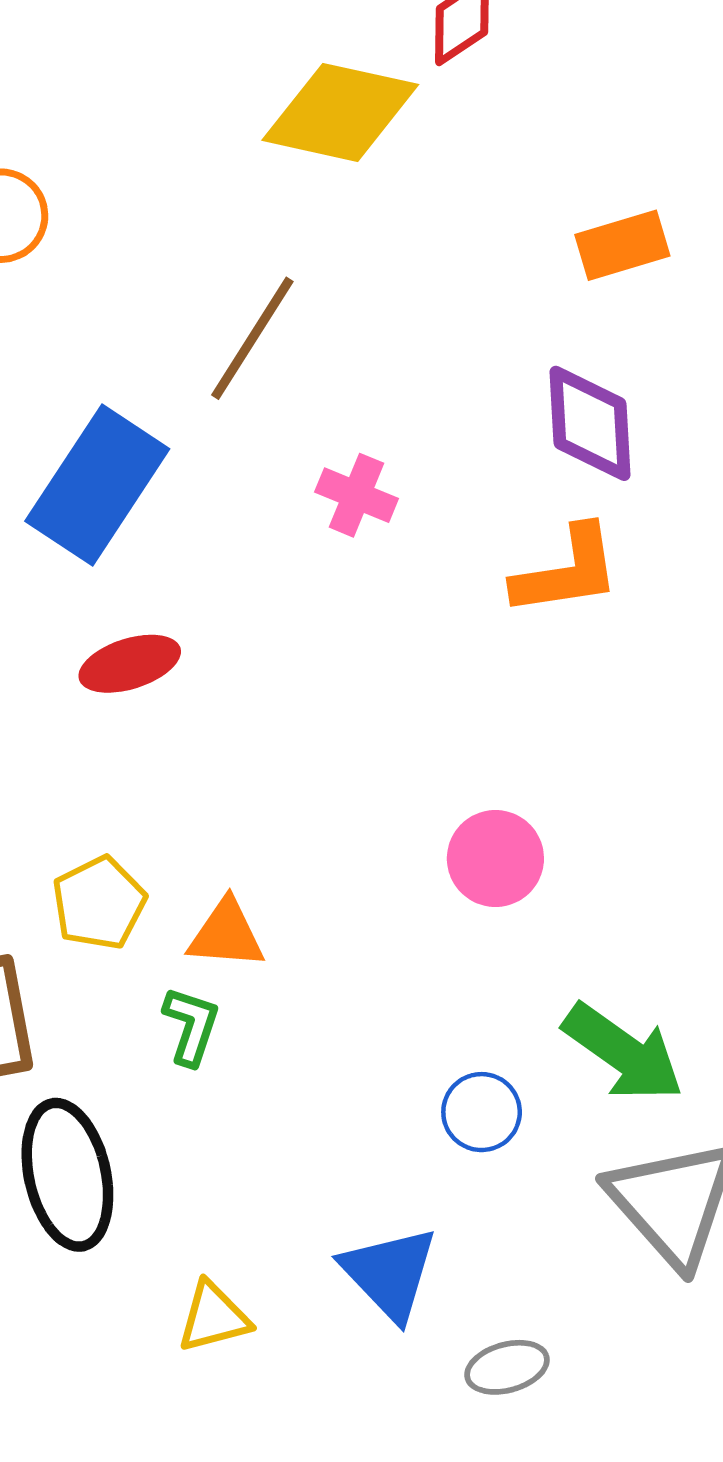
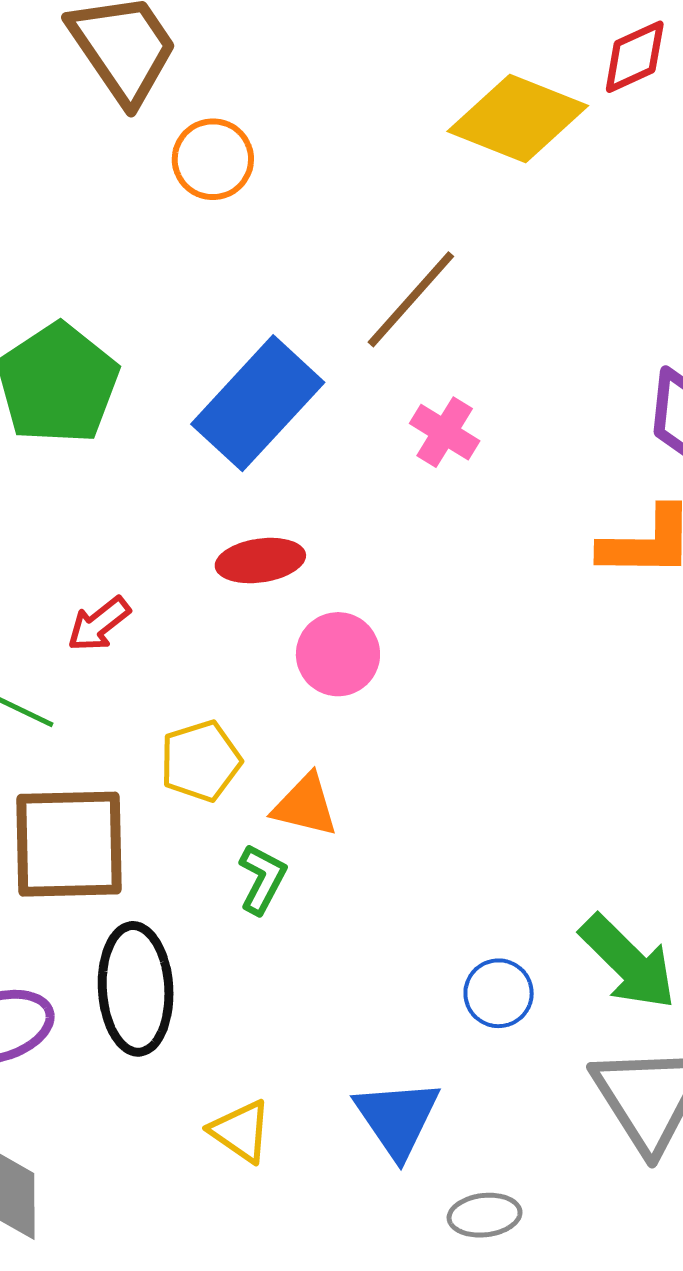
pink cross: (357, 495) -> (445, 432), moved
pink circle: (495, 858) -> (338, 654), moved
yellow triangle: (214, 1317) -> (241, 1131), turned 40

